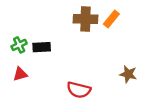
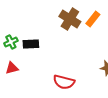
brown cross: (85, 19) -> (70, 19), turned 30

